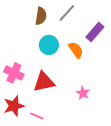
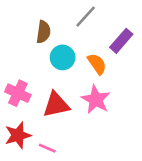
brown semicircle: (41, 16) -> (43, 32), moved
pink star: (83, 93) -> (96, 100), moved, size x1.6

